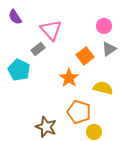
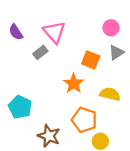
purple semicircle: (15, 17) -> (16, 32), moved
orange square: (85, 56) -> (91, 60), turned -30
cyan pentagon: (19, 70) -> (20, 107), moved

